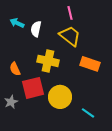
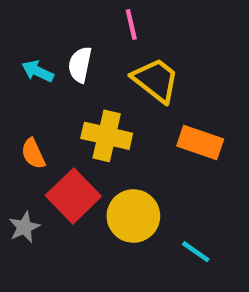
pink line: (70, 13) -> (131, 25), moved
cyan arrow: (17, 23) -> (38, 71), moved
red square: (33, 88) -> (73, 196), turned -30

